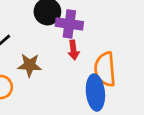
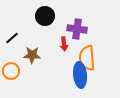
purple cross: (69, 24) -> (77, 29), moved

